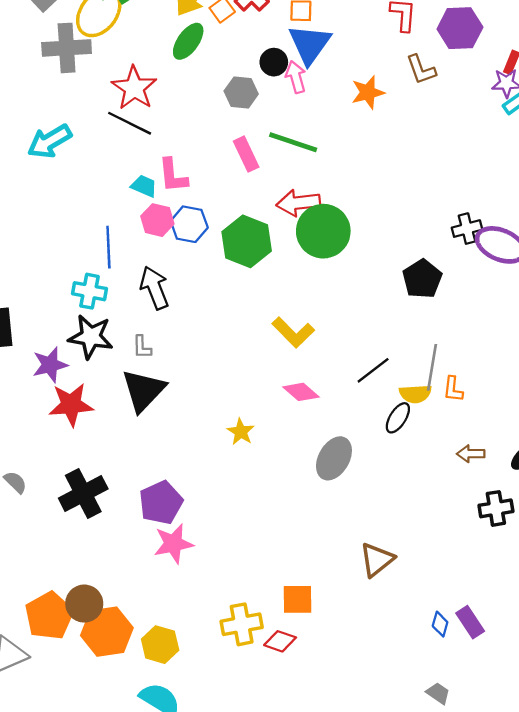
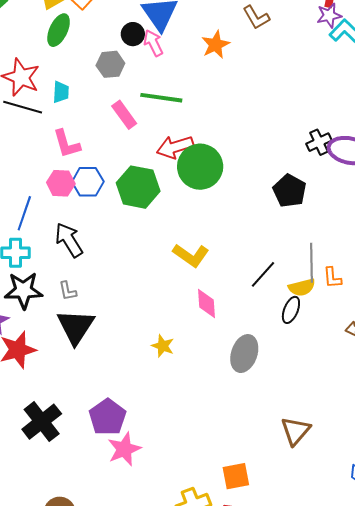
cyan trapezoid: (144, 186) -> (61, 92), moved, turned 80
blue line: (108, 247) -> (24, 213), turned 32
pink diamond: (301, 392) -> (207, 303), turned 56

